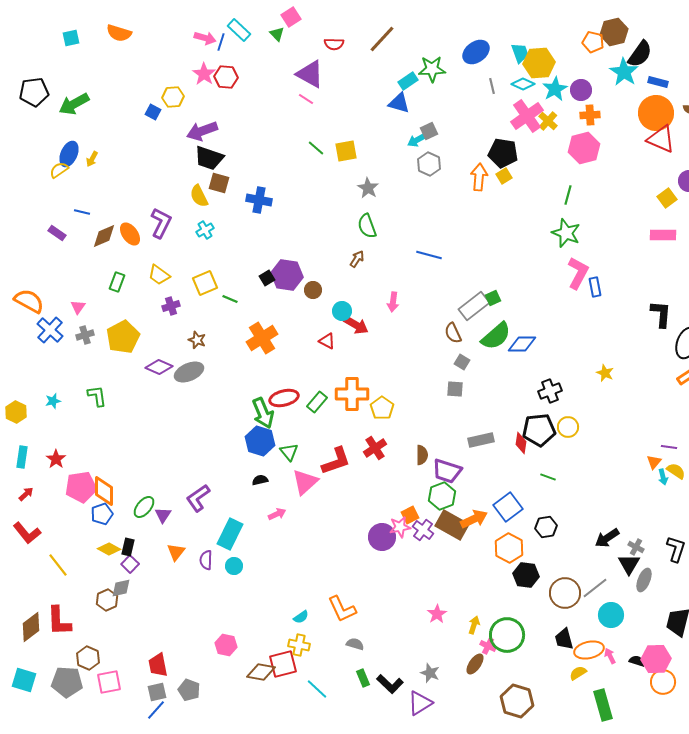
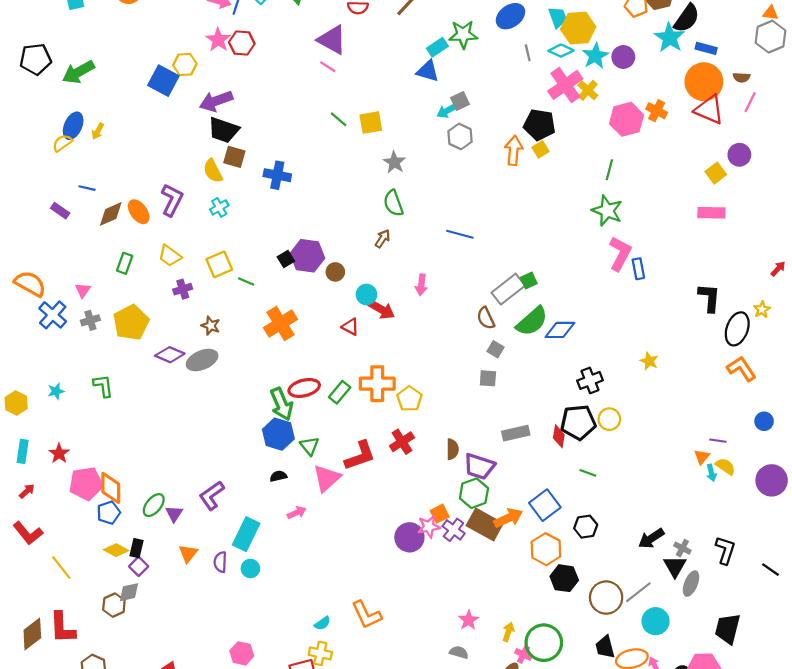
blue square: (153, 112) -> (163, 81), size x1.8
orange cross: (590, 115) -> (657, 111), moved, turned 30
gray semicircle: (355, 644) -> (459, 652), moved

